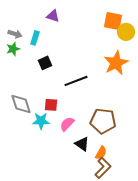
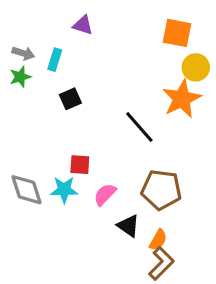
yellow circle: (126, 32) -> (196, 67), moved
black line: (76, 81) -> (139, 127), moved, turned 70
gray diamond: (21, 104) -> (26, 190), moved

